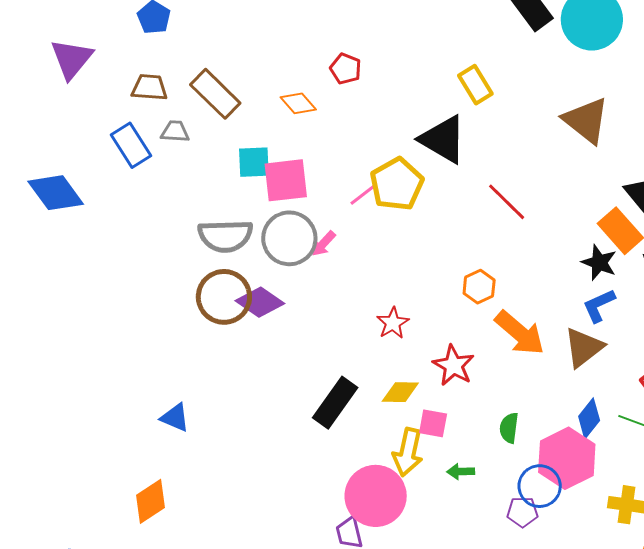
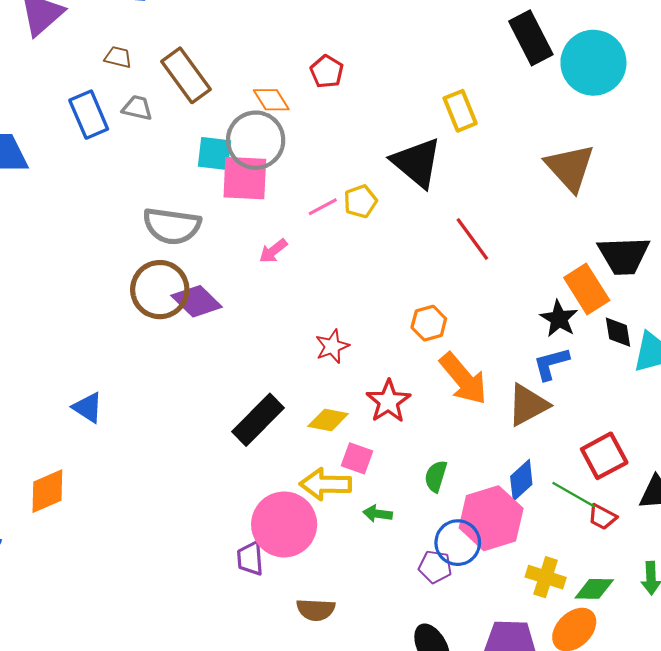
brown trapezoid: (149, 87) -> (118, 57), size x0.7
yellow pentagon: (397, 184) -> (360, 201), size x0.6
gray circle: (289, 238) -> (256, 140), moved
yellow arrow: (408, 452) -> (326, 484), turned 69

